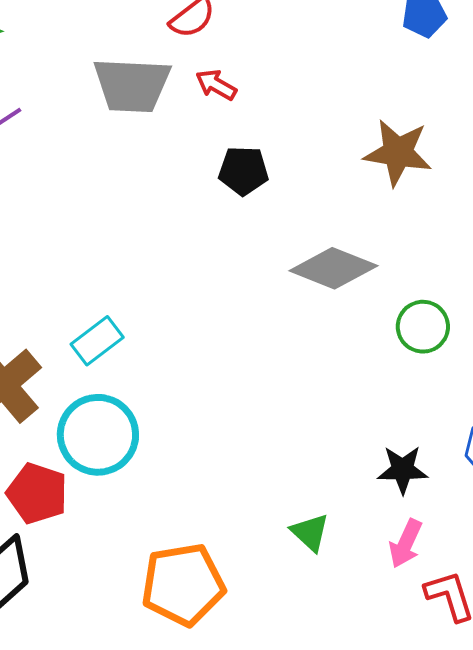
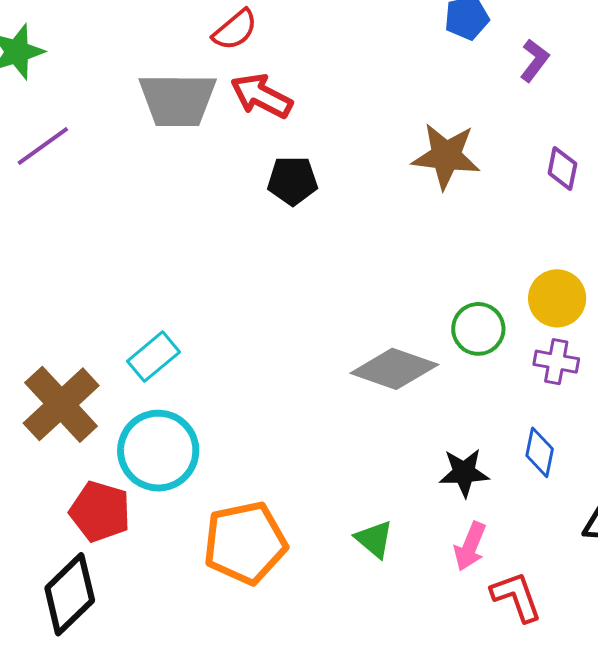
red arrow: (216, 85) -> (261, 96), size x1.5
gray diamond: (333, 268) -> (394, 369), moved
orange pentagon: (183, 585) -> (245, 543), moved

